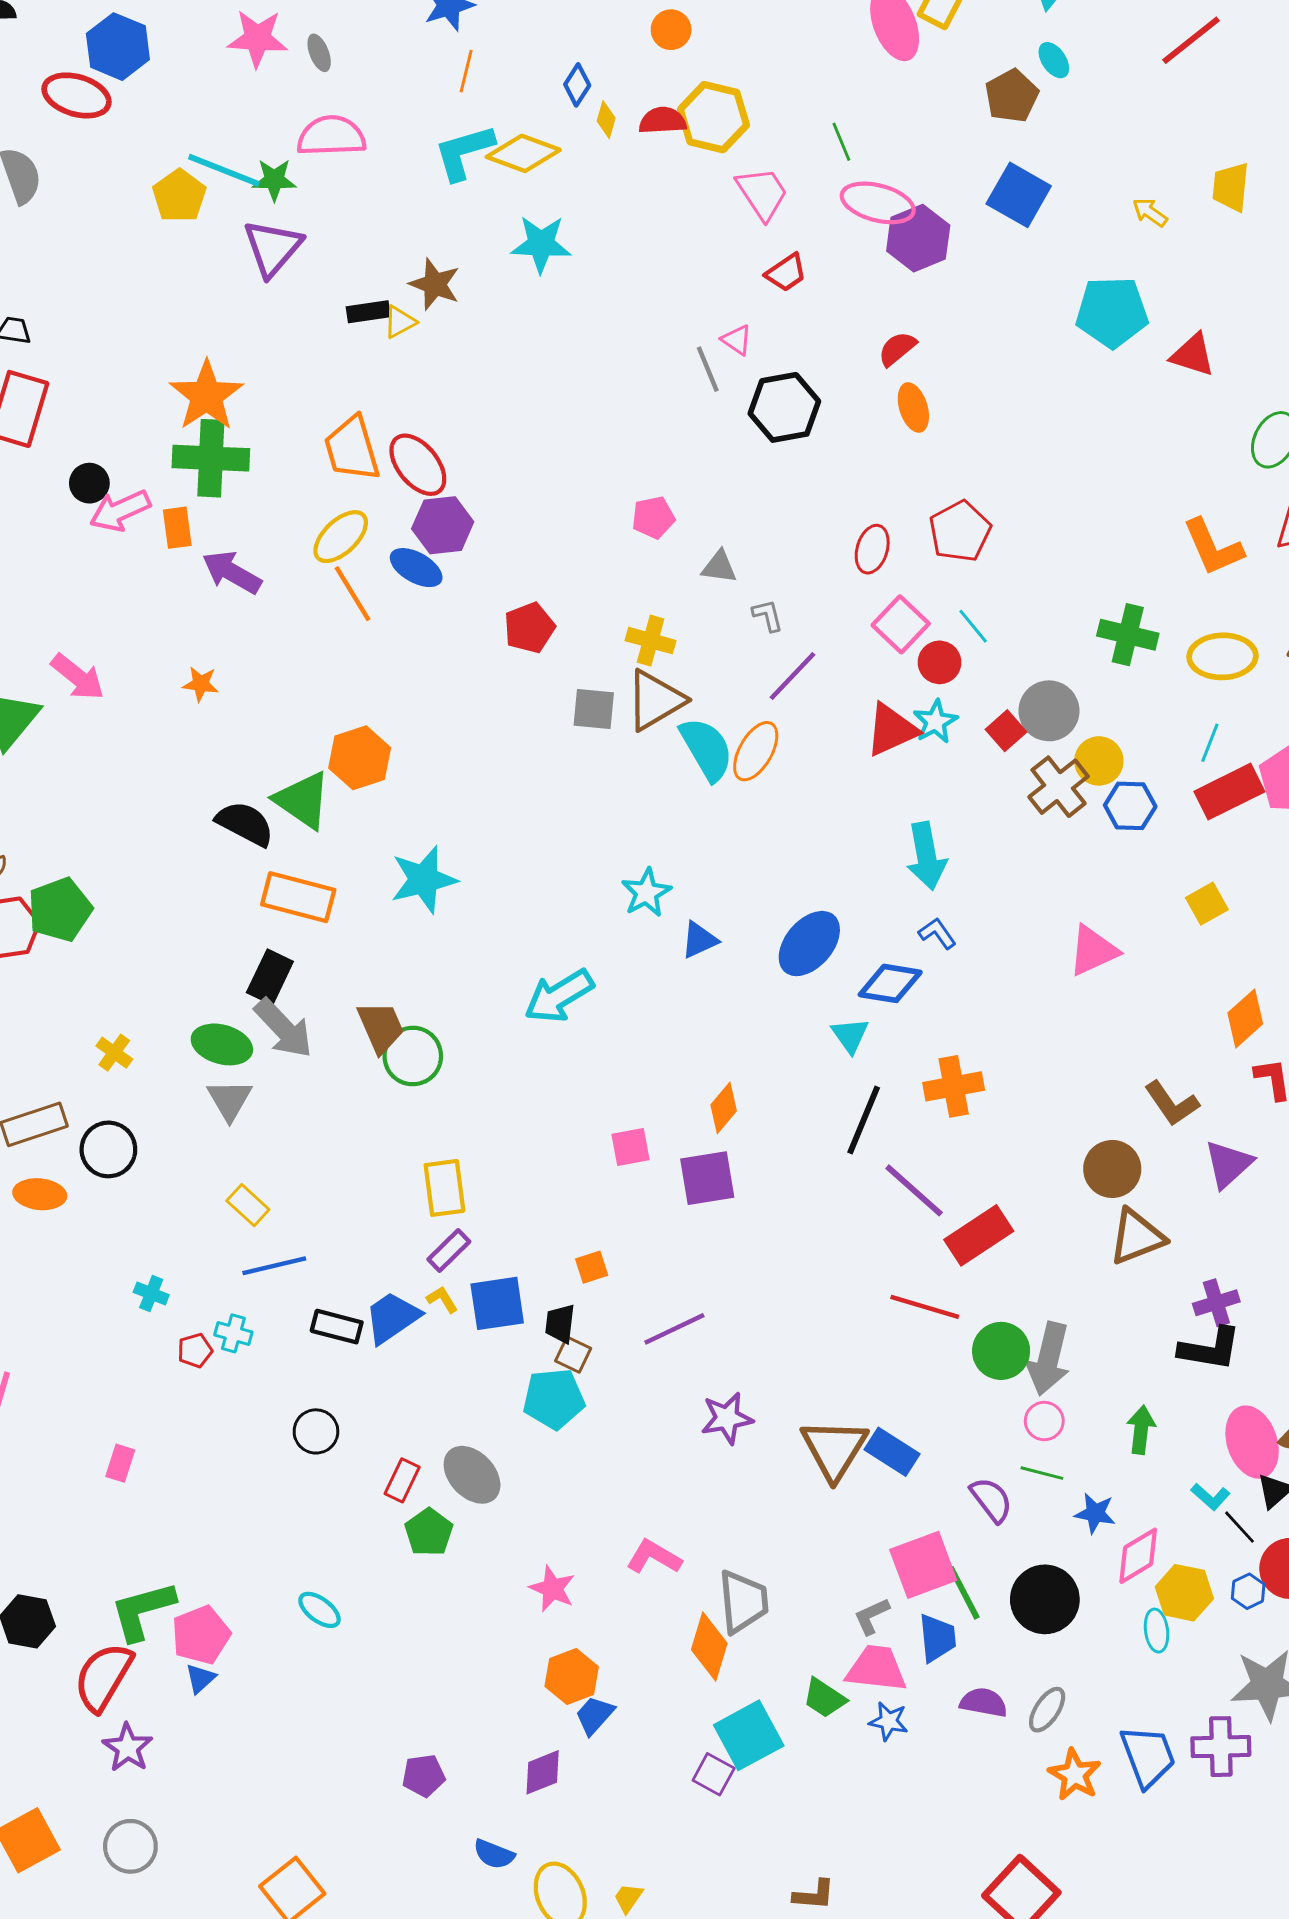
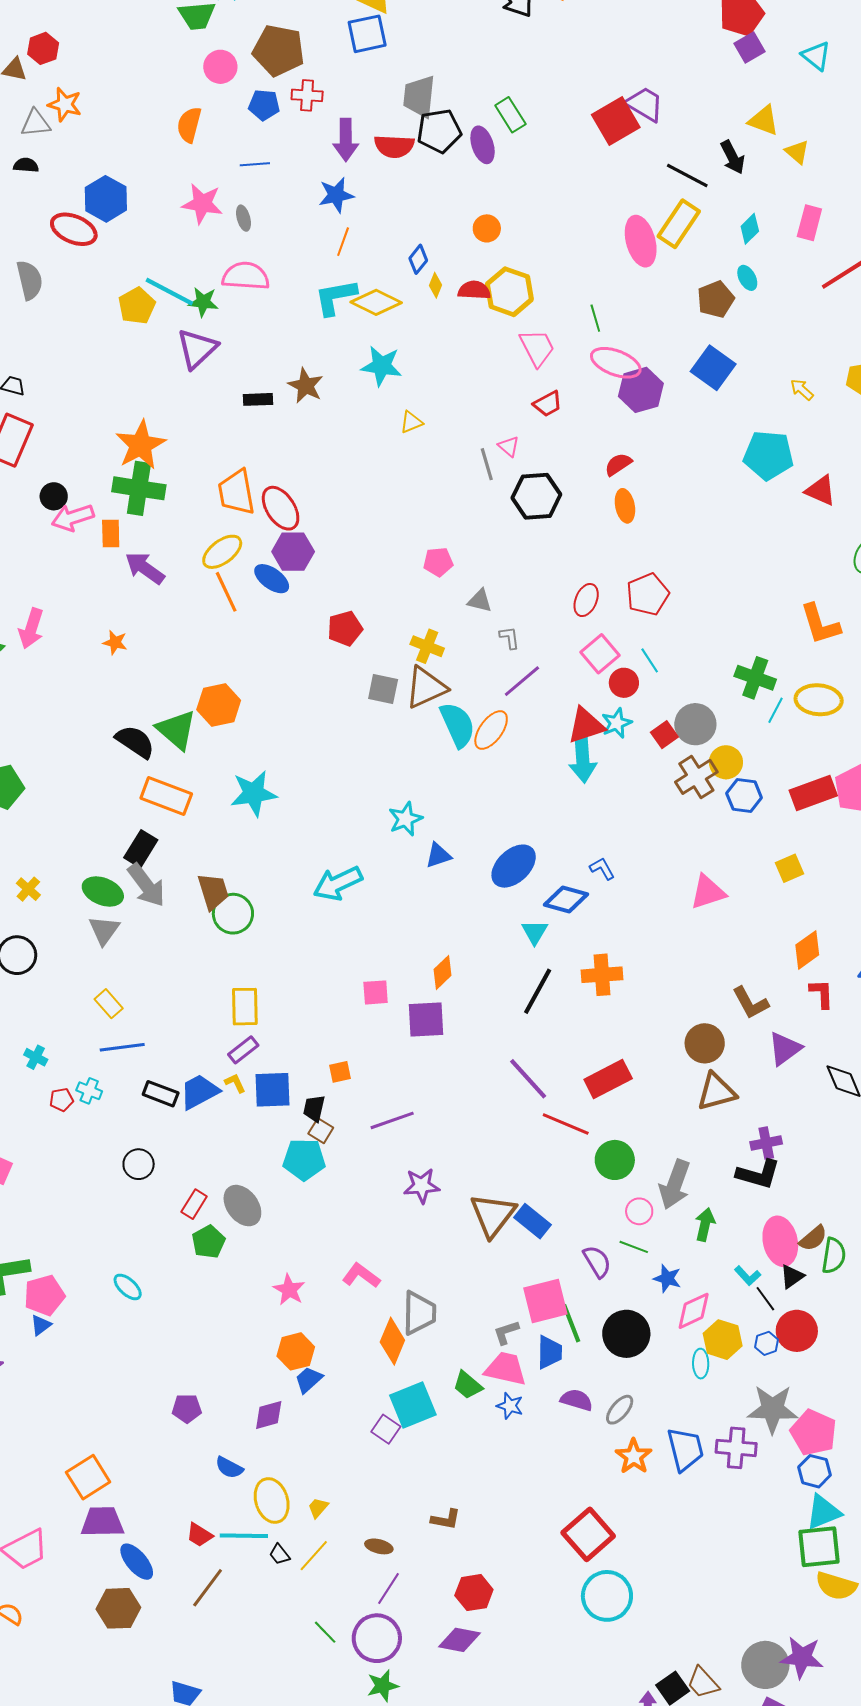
yellow triangle: (400, 322) -> (411, 422), moved
pink arrow: (78, 677) -> (31, 628), turned 63
cyan line: (1210, 743) -> (775, 710), moved
cyan arrow: (926, 856) -> (583, 759), moved
purple line: (914, 1190) -> (528, 1079), moved
gray arrow: (1049, 1359) -> (675, 1184), moved

